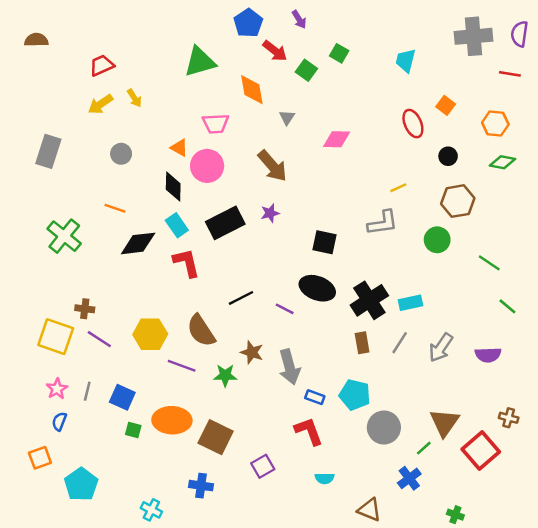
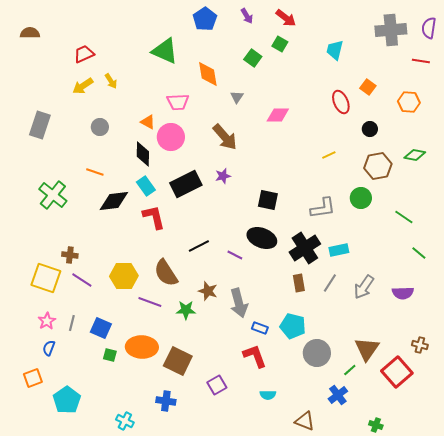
red arrow: (275, 51) -> (286, 18), moved
green triangle: (200, 62) -> (165, 51), turned 40
green diamond: (503, 162) -> (415, 155), moved
gray L-shape: (383, 223) -> (323, 208), moved

